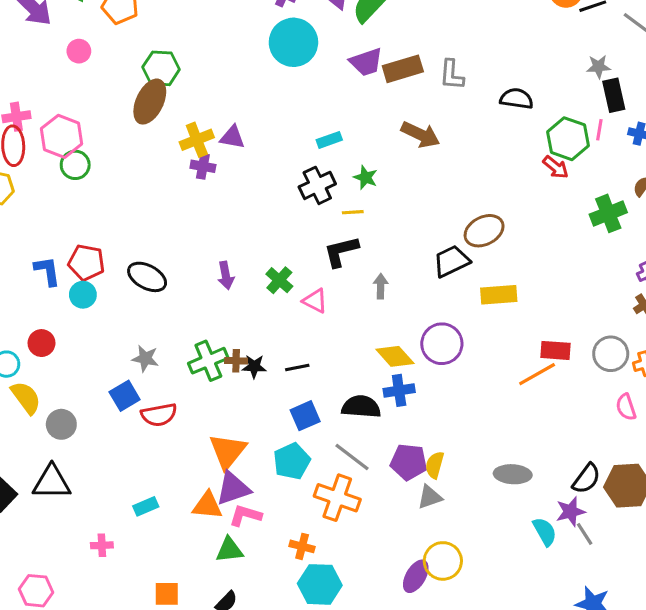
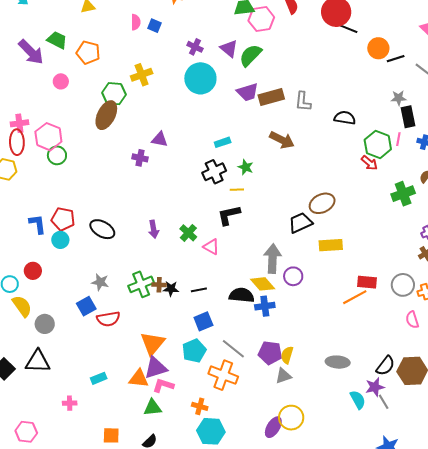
yellow cross: (197, 140) -> (142, 75), moved
gray arrow: (381, 286) -> (273, 259), moved, size x1.8
purple circle: (442, 344) -> (293, 276), size x0.7
black semicircle: (361, 407) -> (242, 295), moved

